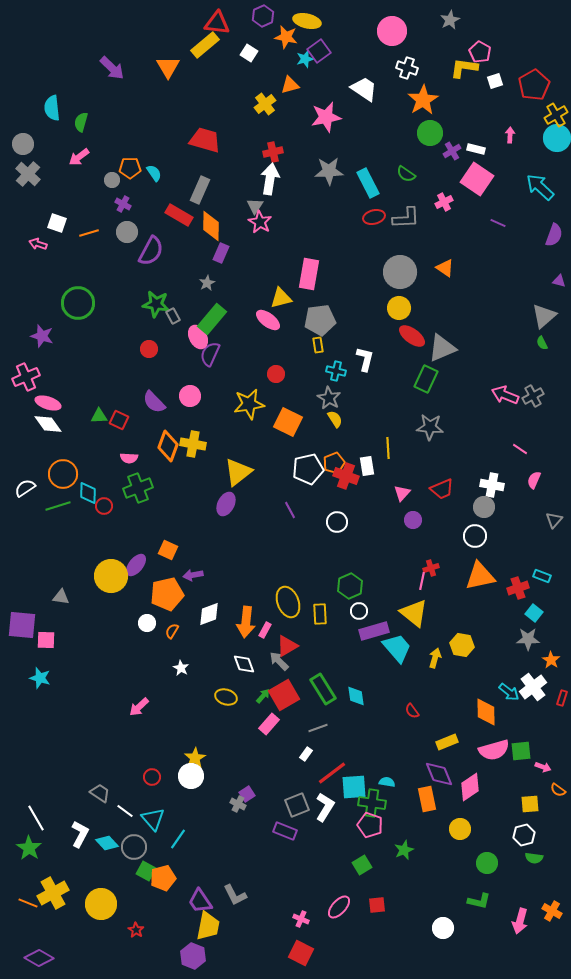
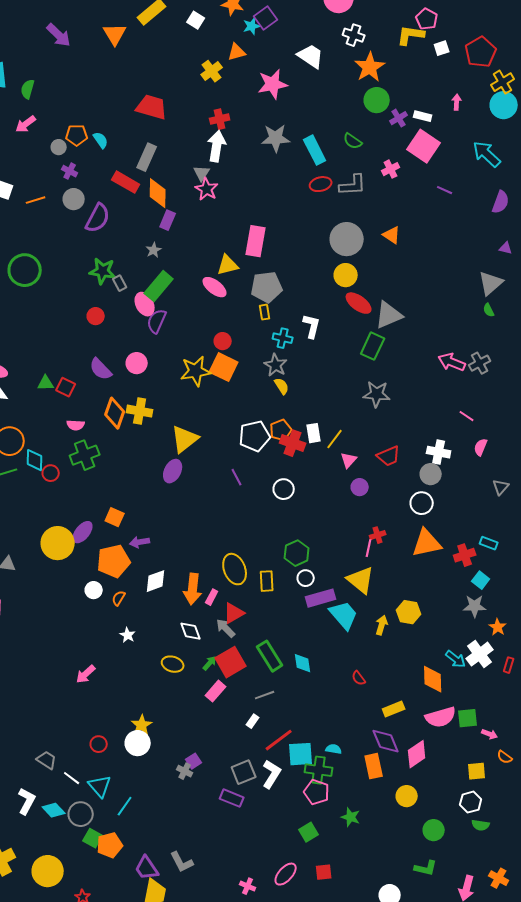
orange square: (288, 422) -> (224, 367), moved
yellow line: (388, 448) -> (335, 439), moved, turned 40
green star: (404, 850) -> (351, 817), turned -30

